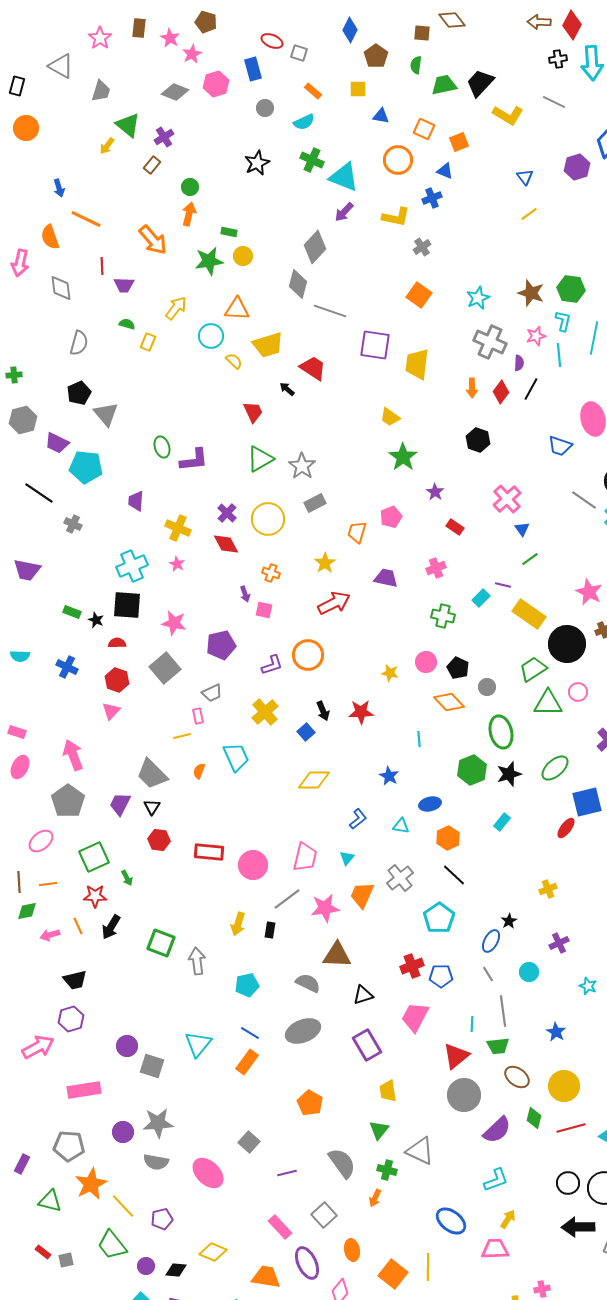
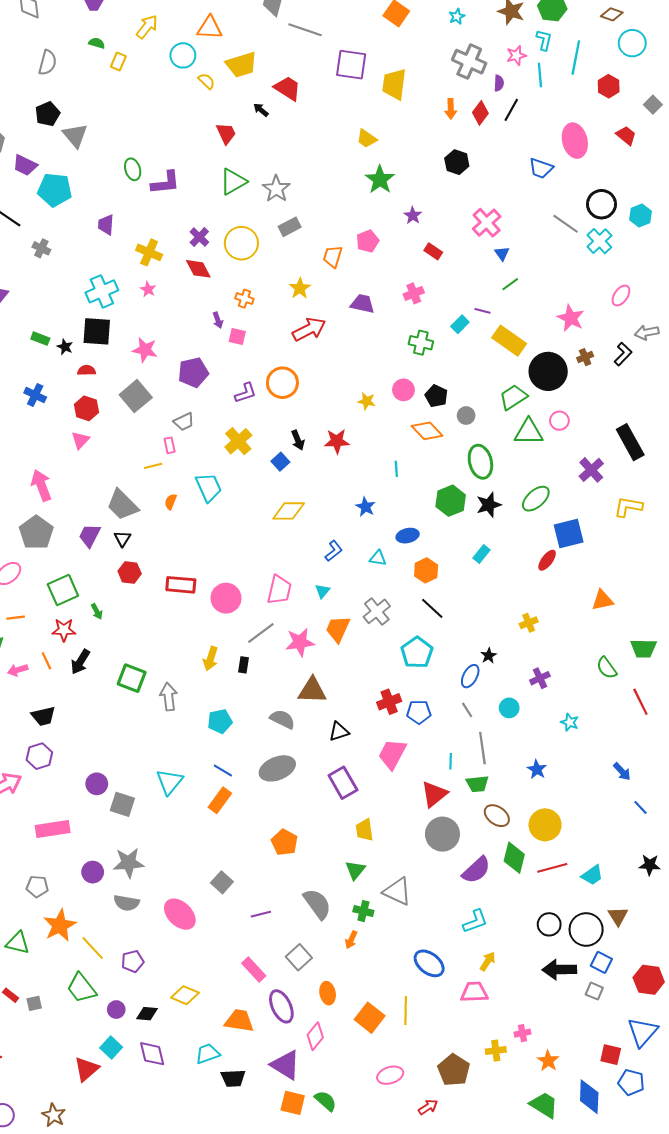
cyan star: (478, 298) -> (457, 16), size x0.7
green diamond: (534, 1118) -> (514, 858), size x1.4
gray pentagon: (69, 1146) -> (37, 886), size x0.7

